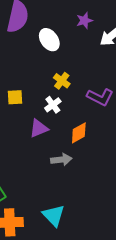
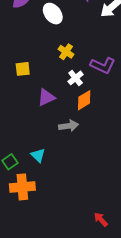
white cross: (53, 105) -> (76, 78), moved
cyan triangle: (54, 215) -> (38, 155), moved, size x0.7

